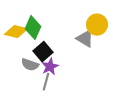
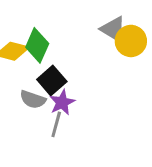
gray triangle: (85, 39) -> (113, 29), moved

